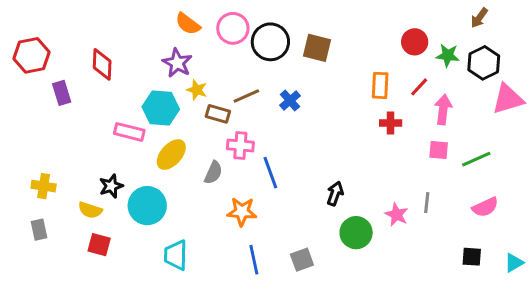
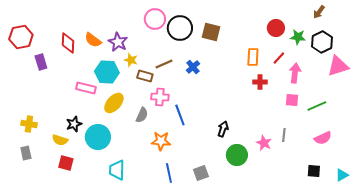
orange semicircle: (188, 24) -> (93, 40), moved

